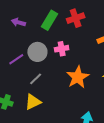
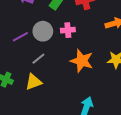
orange star: (78, 77) -> (82, 61), turned -30

